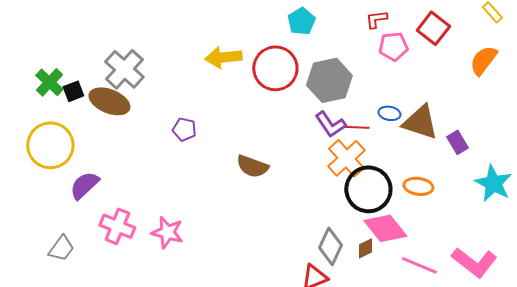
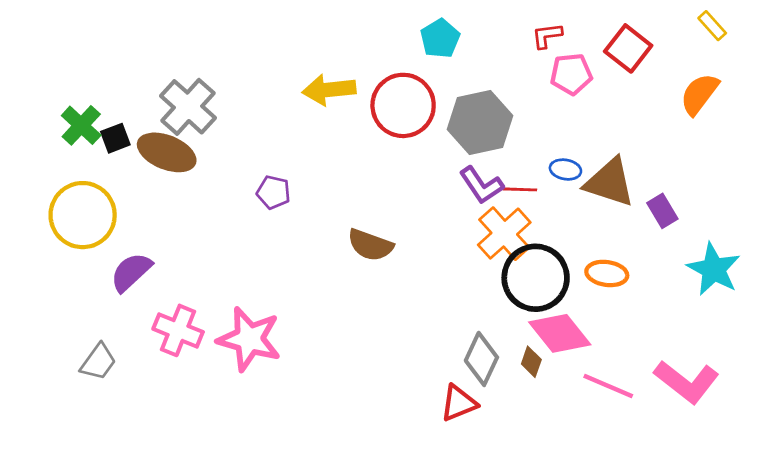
pink star: (167, 232) -> (249, 339), size x1.4
brown diamond: (365, 248) -> (531, 362), turned -45

